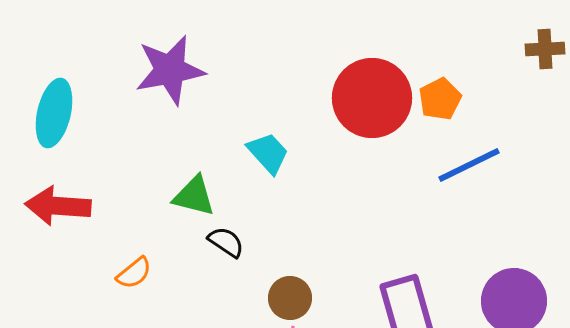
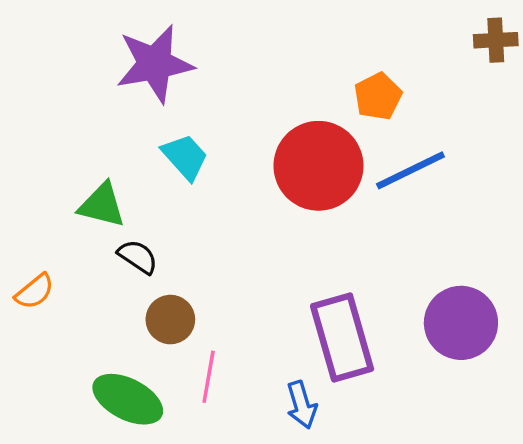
purple star: (170, 70) -> (155, 64), moved
red circle: (372, 98) -> (318, 166), moved
brown circle: (290, 298) -> (170, 320), moved

